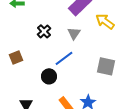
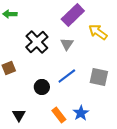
black cross: (44, 31) -> (37, 42), size x1.6
blue line: (64, 58) -> (67, 76), moved

